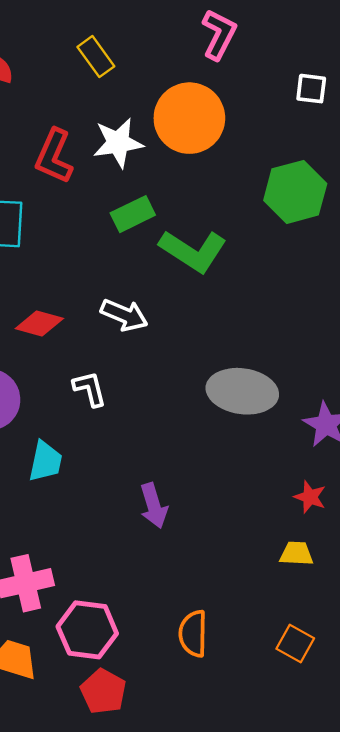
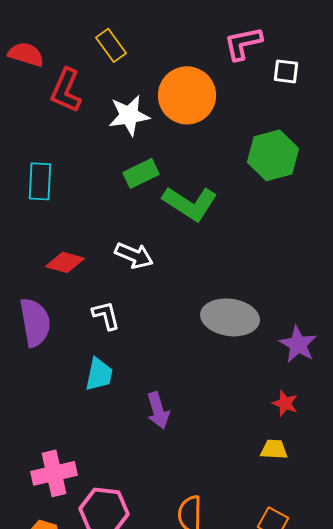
pink L-shape: (219, 34) -> (243, 43), moved, turned -129
red L-shape: (54, 156) -> (66, 90), moved
cyan trapezoid: (45, 461) -> (99, 374), moved

